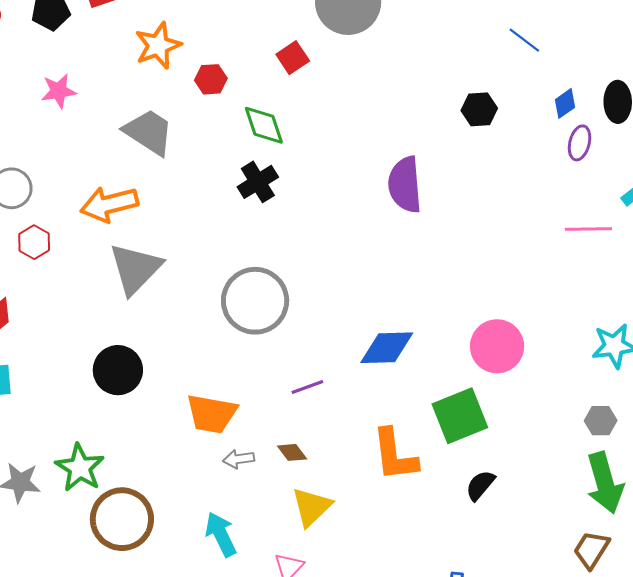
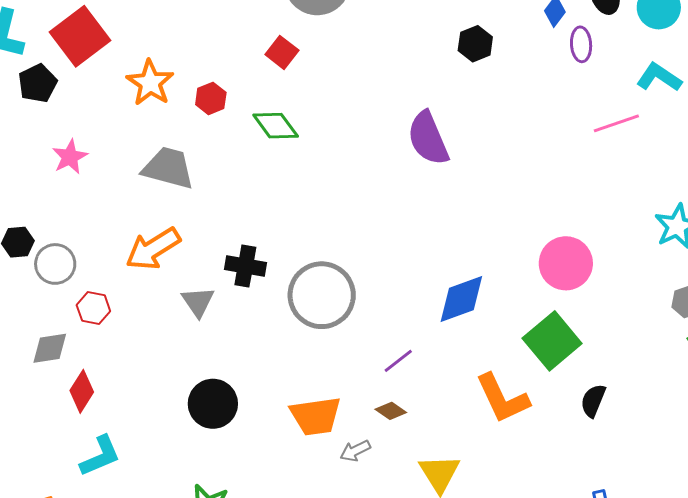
black cross: (258, 182) -> (245, 266), moved, turned -30
gray triangle: (135, 269) -> (198, 302), size x0.6
brown diamond: (292, 452) -> (391, 411), moved

